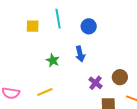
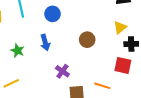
brown circle: (120, 77) -> (87, 40), moved

